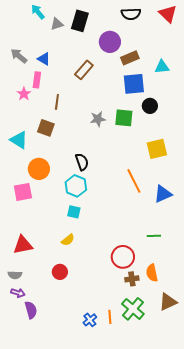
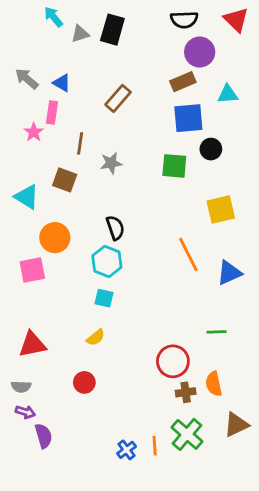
purple circle: (110, 42) -> (200, 52), moved
gray star: (98, 119) -> (111, 163), moved

